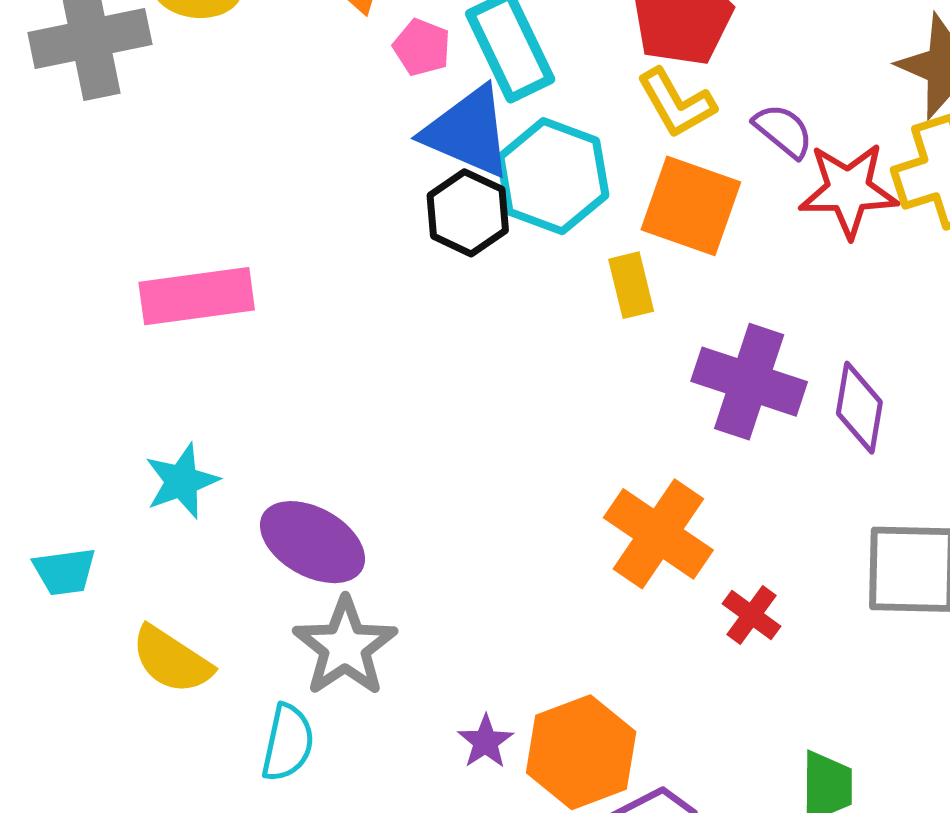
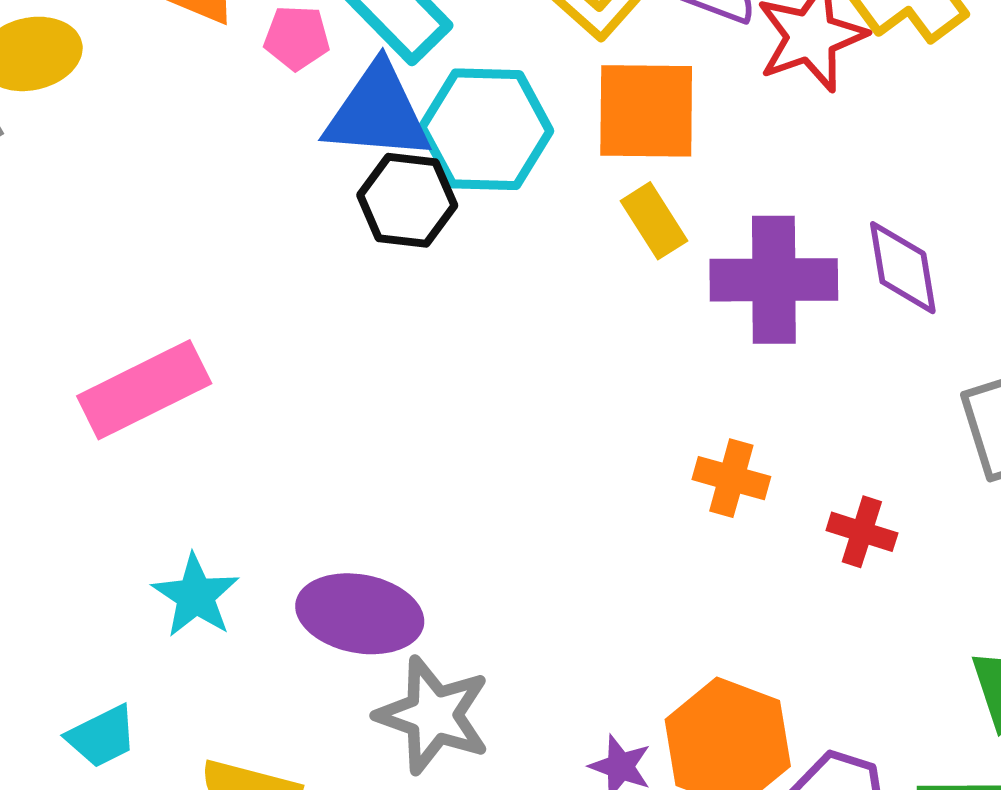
yellow rectangle: (631, 285) -> (654, 221), moved
orange cross: (658, 534) -> (731, 478), size x0.6

